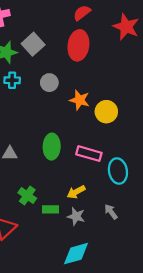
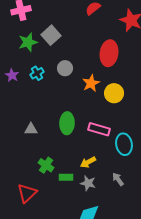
red ellipse: (78, 45) -> (109, 53), moved
cyan cross: (12, 80) -> (37, 73), moved, turned -32
orange star: (80, 100) -> (91, 83), turned 30

